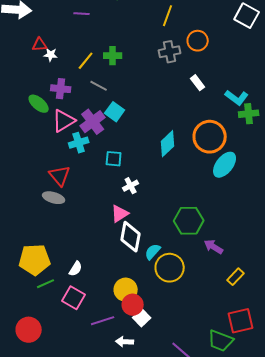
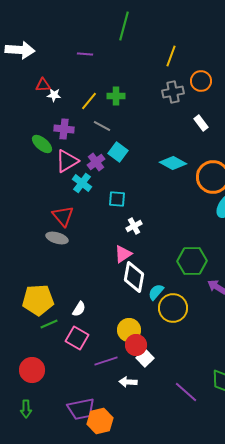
purple cross: (93, 122) -> (96, 162), size x0.7
cyan cross: (79, 143) -> (82, 183), turned -36
cyan diamond: (168, 144) -> (173, 163), moved, turned 72

